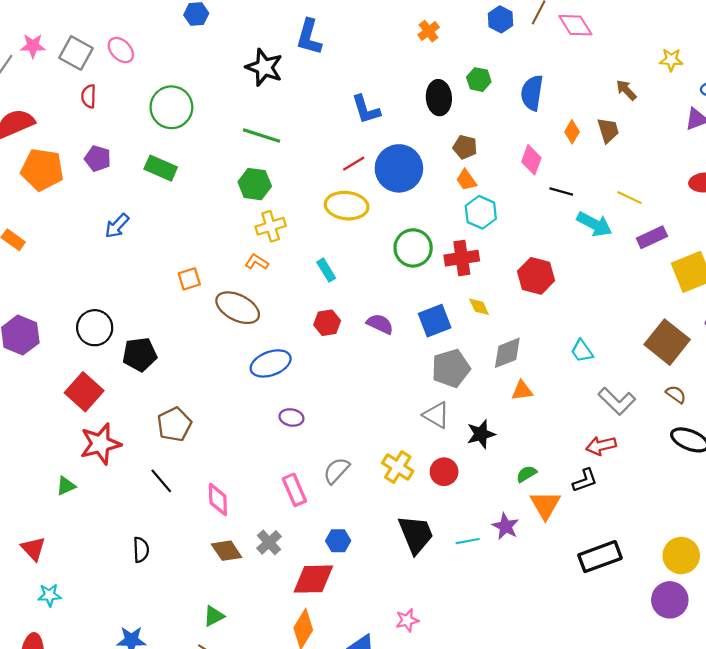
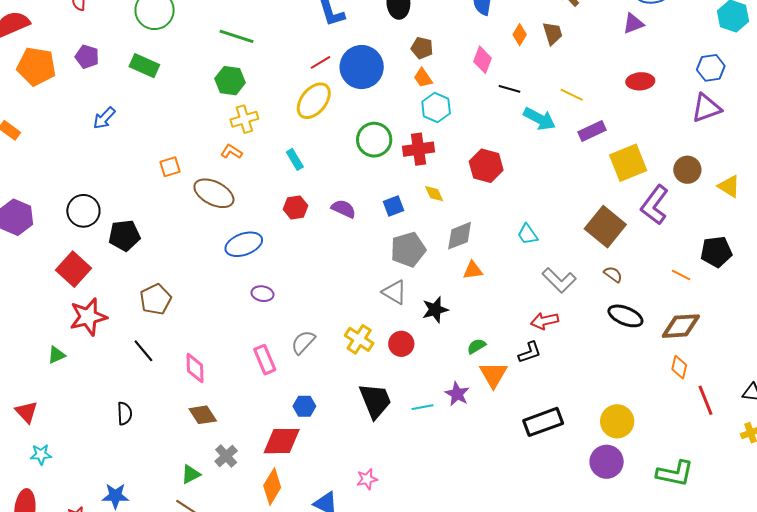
yellow ellipse: (347, 206) -> (314, 101), turned -57
blue square: (435, 321) -> (393, 206), size x0.7
gray cross: (269, 542) -> (226, 456), moved

